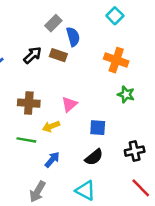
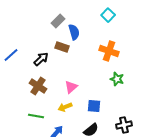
black arrow: (33, 55) -> (41, 59), moved
brown cross: (29, 103) -> (38, 86), turned 30
yellow arrow: (51, 126) -> (65, 107), moved

